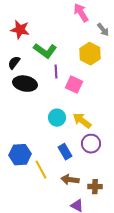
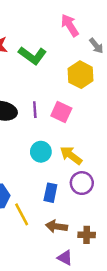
green L-shape: (45, 51) -> (32, 55), moved
purple line: (56, 72) -> (35, 110), moved
blue rectangle: (65, 152) -> (50, 193), turned 42

